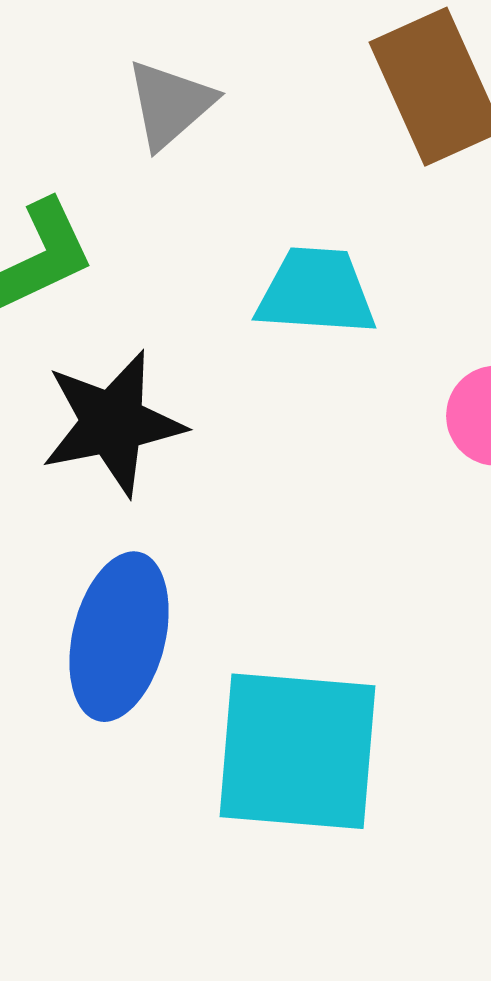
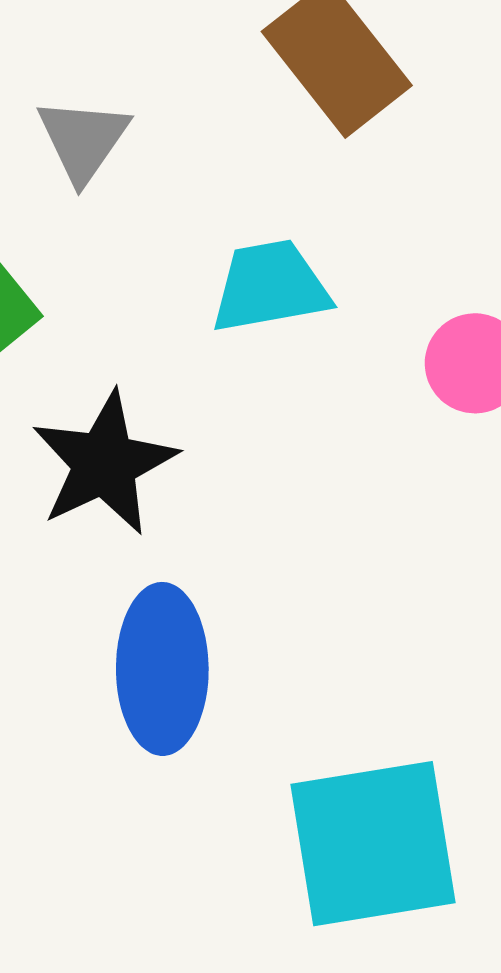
cyan square: (298, 751) -> (373, 844), moved

